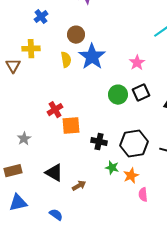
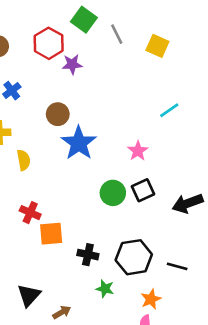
yellow semicircle: (66, 60) -> (24, 160), moved
red cross: (55, 110) -> (30, 213), turned -35
black triangle: (54, 173) -> (29, 295), turned 42
orange star: (131, 176) -> (151, 299), moved

